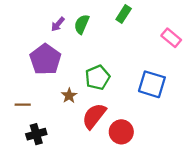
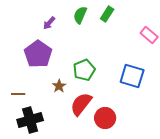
green semicircle: (82, 24) -> (80, 15), moved
black cross: (36, 134) -> (30, 120), size x1.4

